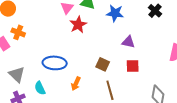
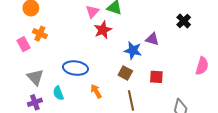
blue star: (115, 13) -> (133, 50), moved
purple triangle: (128, 42) -> (152, 39), moved
orange arrow: (76, 84) -> (96, 91), turned 120

